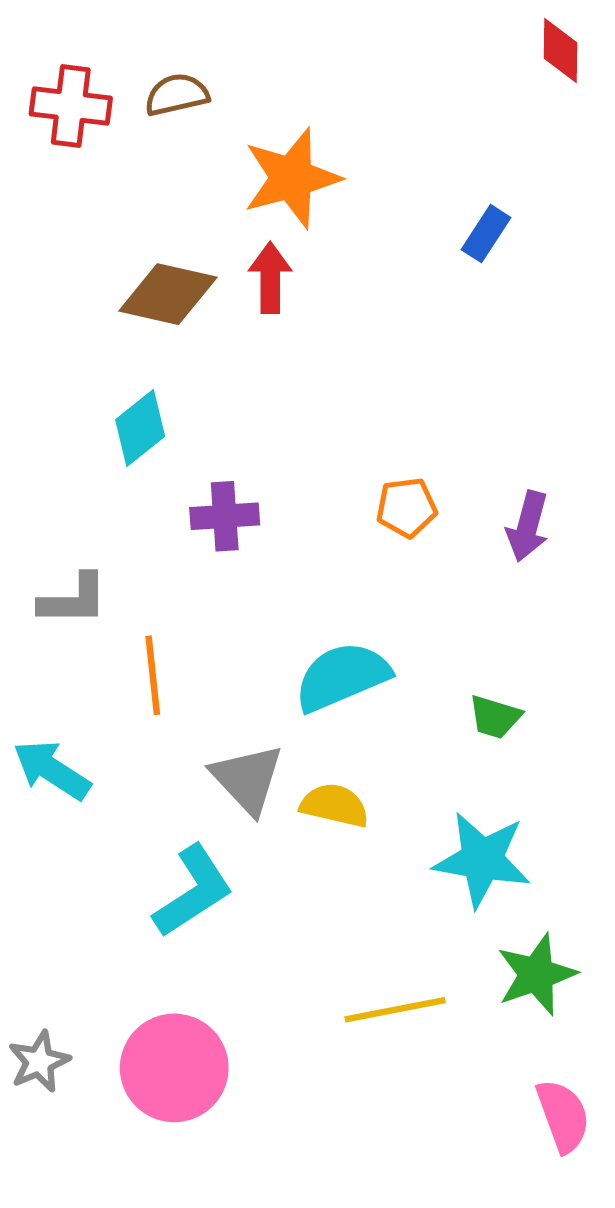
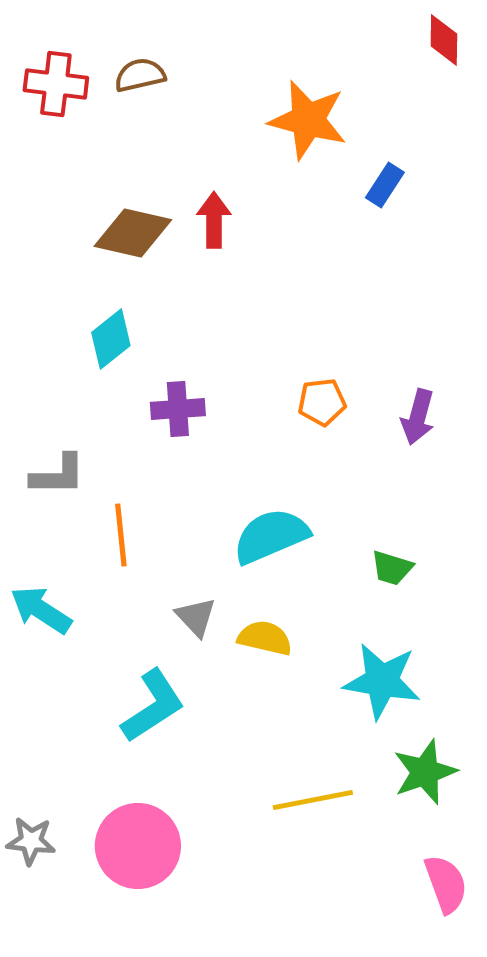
orange star: (292, 178) -> (308, 120), moved, turned 30
gray triangle: (247, 779) -> (196, 617), size x0.7
gray star: (39, 1062) -> (31, 841), turned 30

